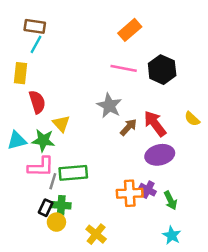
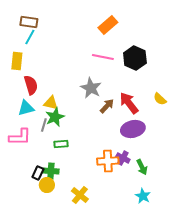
yellow triangle: (61, 124) -> (51, 103), turned -35
cyan triangle: (17, 140) -> (26, 108), moved
green star: (43, 140) -> (55, 117), moved, turned -30
pink L-shape: (41, 167) -> (20, 137), moved
green rectangle: (73, 173) -> (61, 144), size x0.6
gray line: (53, 181) -> (44, 125), moved

